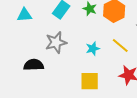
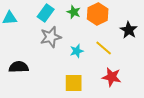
gray star: (56, 42) -> (51, 37), moved

